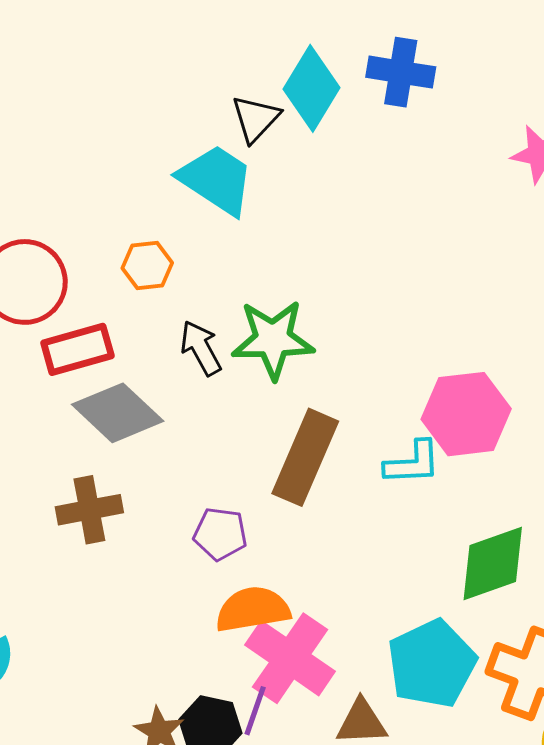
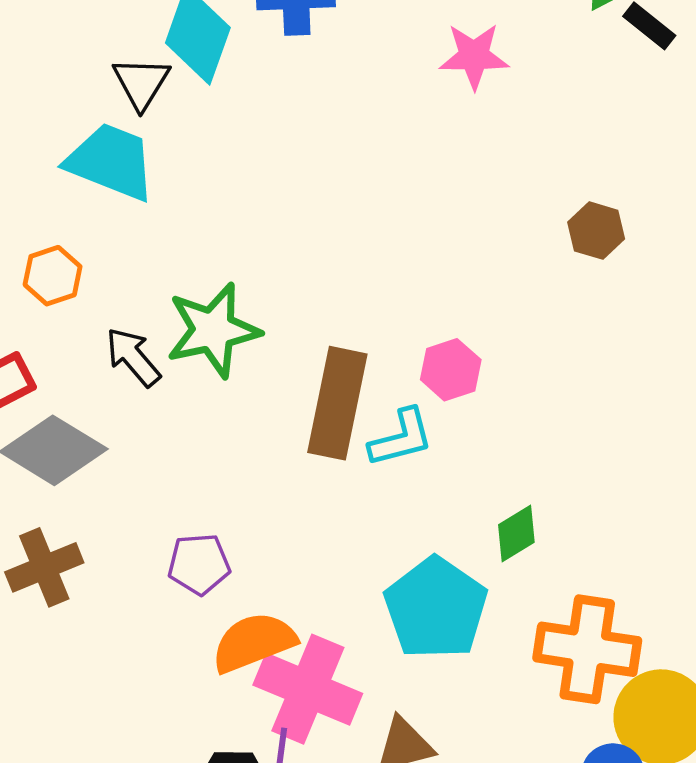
pink hexagon: (466, 414) -> (451, 370), size x0.6
brown rectangle: (305, 457) -> (337, 403), moved
green diamond: (493, 564) -> (516, 533), size x0.6
cyan pentagon: (432, 664) -> (436, 608), moved

